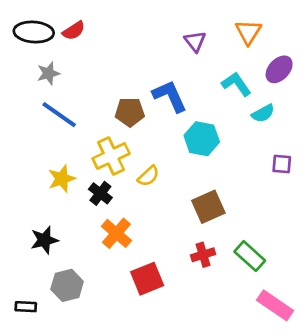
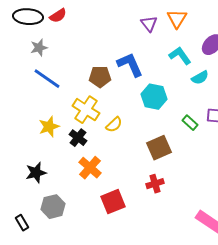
orange triangle: (248, 32) -> (177, 19), moved
yellow cross: (111, 156) -> (86, 110), turned -32
green rectangle: (250, 256) -> (190, 123), moved, size x0.7
black rectangle: (26, 307) -> (22, 223), turned 56

